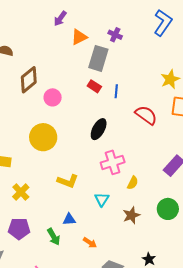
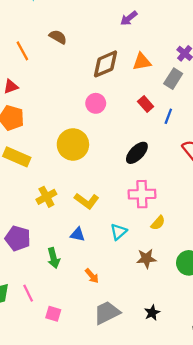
orange triangle: (79, 37) -> (142, 62), moved
gray rectangle: (98, 58) -> (173, 79), moved, size x0.7
brown diamond: (29, 80) -> (105, 64), moved
yellow cross: (21, 192) -> (46, 197), moved
blue triangle: (69, 219) -> (78, 234), moved

